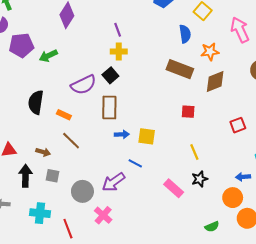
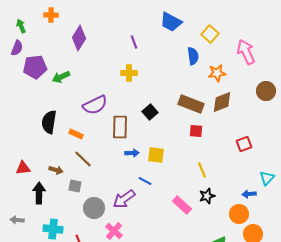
purple line: (118, 30) -> (134, 42), moved
brown rectangle: (180, 69) -> (191, 104), moved
black square: (110, 75) -> (150, 112), moved
gray square: (52, 176) -> (75, 186), moved

